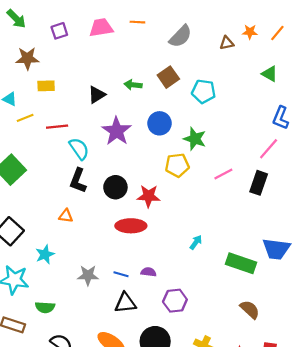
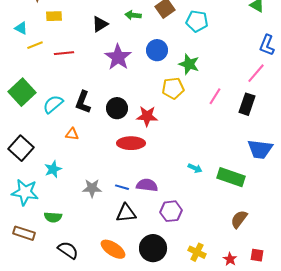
cyan semicircle: (79, 149) -> (53, 104), moved, turned -95
pink line: (223, 174) -> (215, 96), turned -30
cyan arrow: (196, 242) -> (195, 168), moved, turned 80
blue trapezoid: (276, 249) -> (260, 149), moved
purple semicircle: (149, 272) -> (147, 185), size x1.5
brown semicircle: (250, 309) -> (239, 219), turned -96

